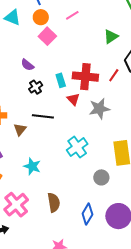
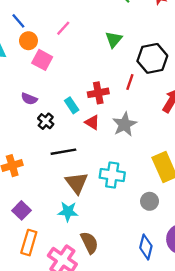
red cross: (85, 77) -> (98, 93), size x0.7
brown triangle: (20, 129) -> (77, 183), moved, size x1.5
cyan cross: (77, 147) -> (112, 175), turned -30
brown semicircle: (54, 202) -> (89, 243), moved

